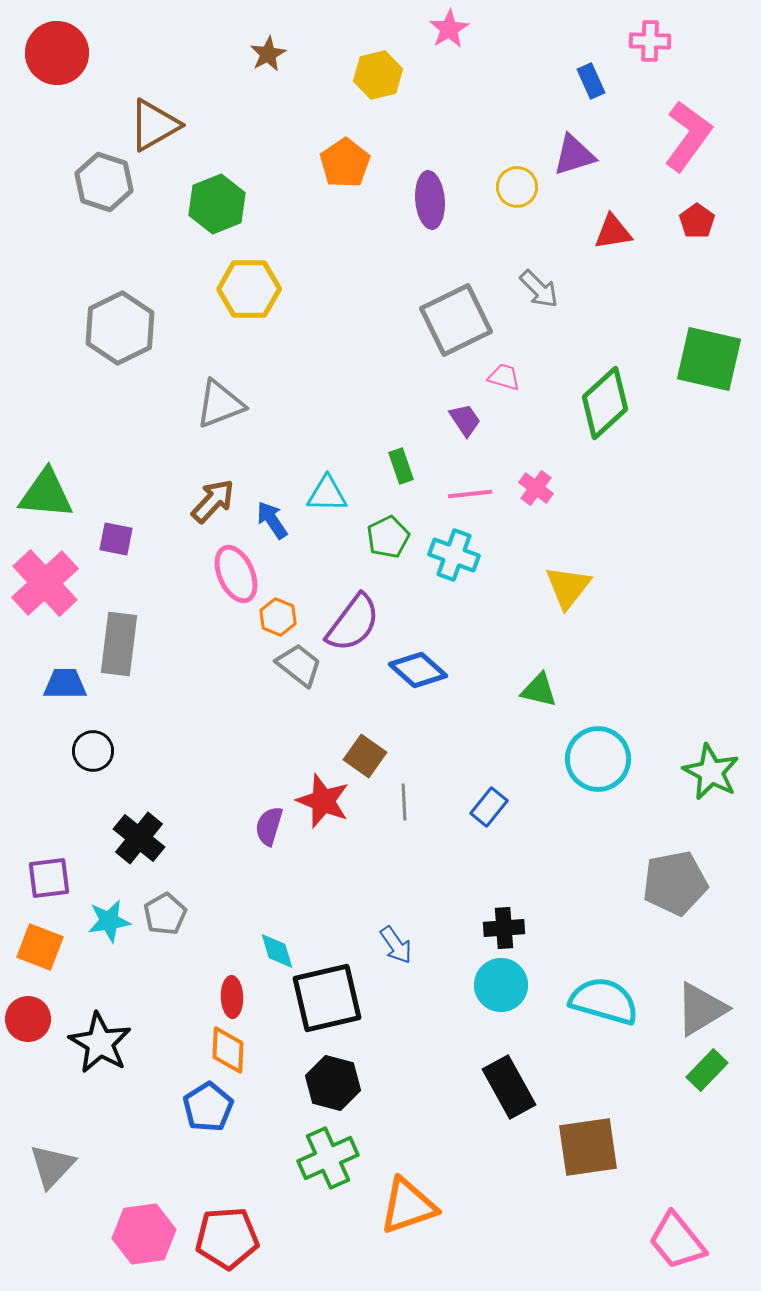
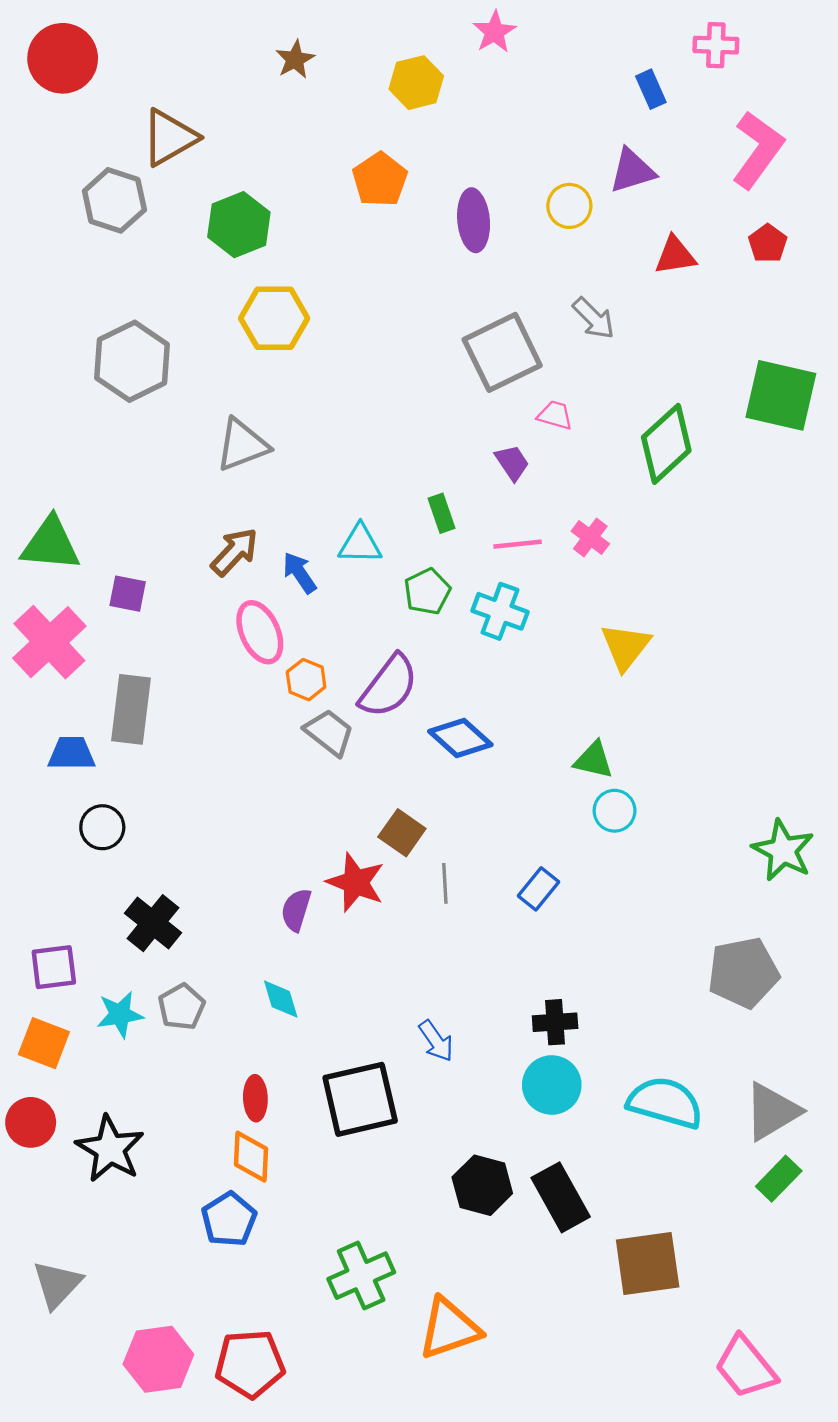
cyan circle: (598, 759) -> (615, 811), moved, size x0.6
cyan diamond: (277, 951) -> (281, 999), moved
black hexagon: (333, 1083) -> (482, 1185), moved

